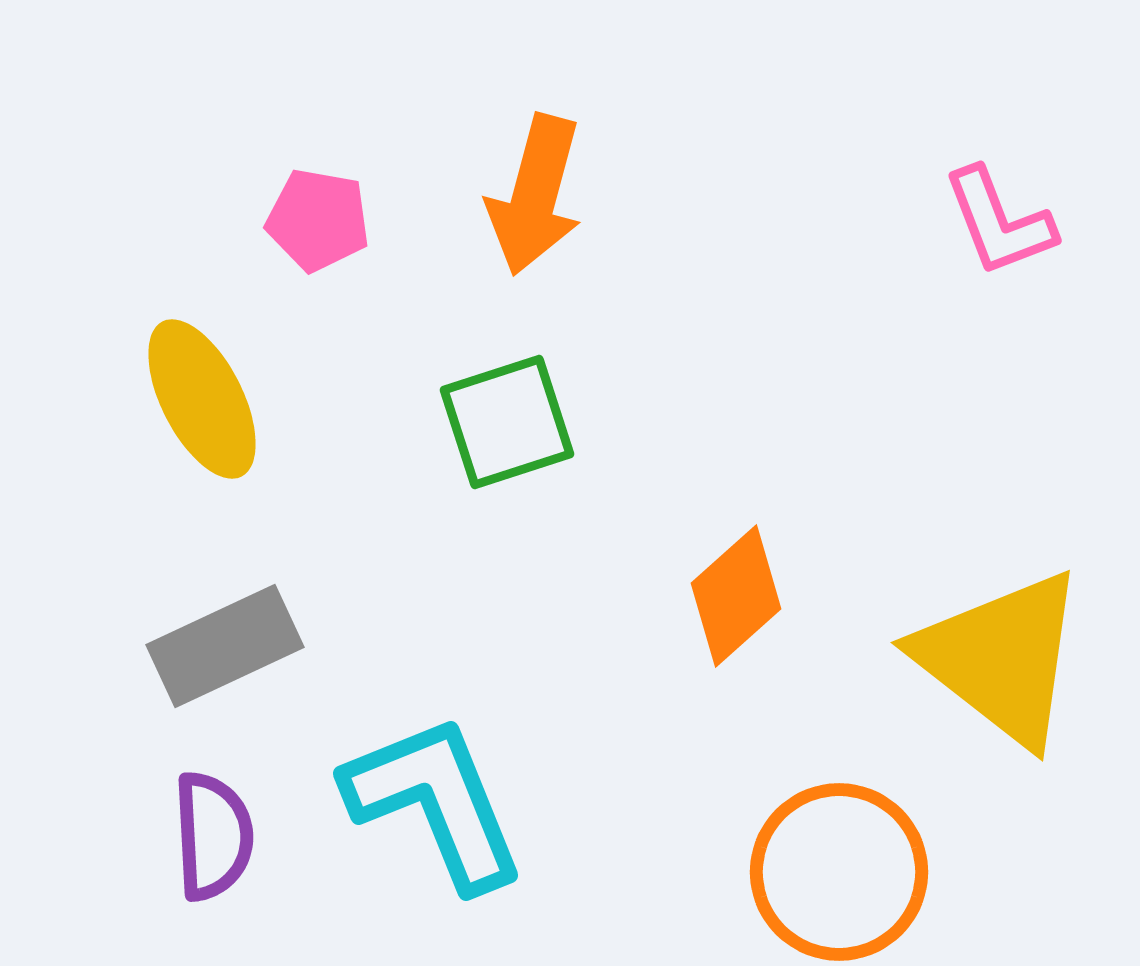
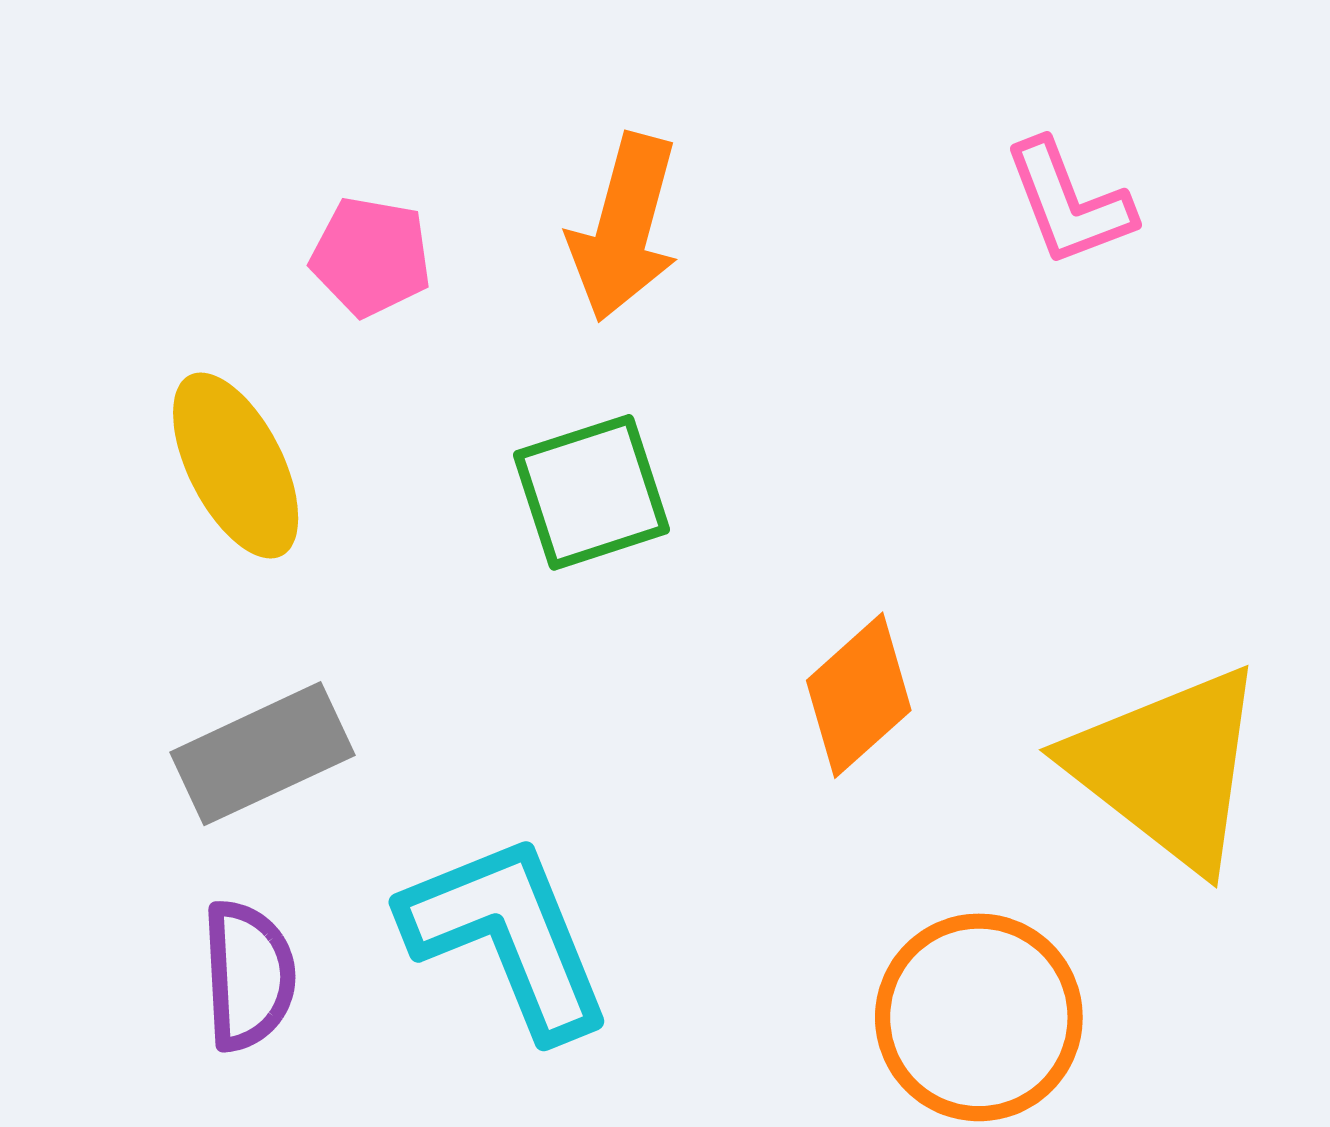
pink L-shape: (999, 222) -> (1069, 203), moved

